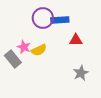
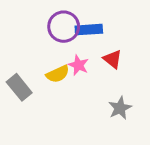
red triangle: (76, 40) -> (113, 59), turned 40
pink star: (24, 47) -> (78, 65), moved

